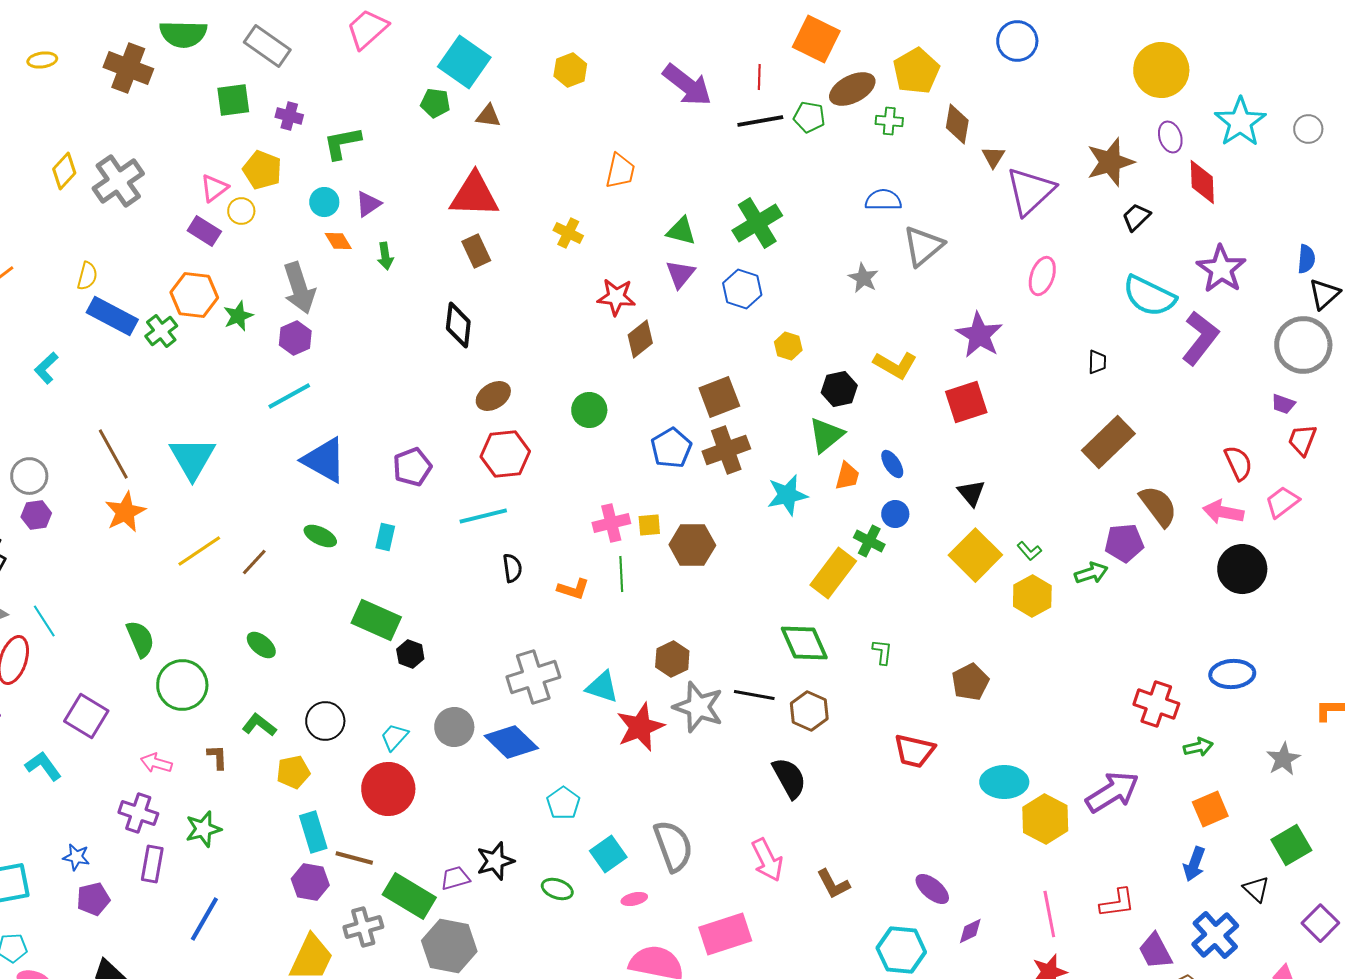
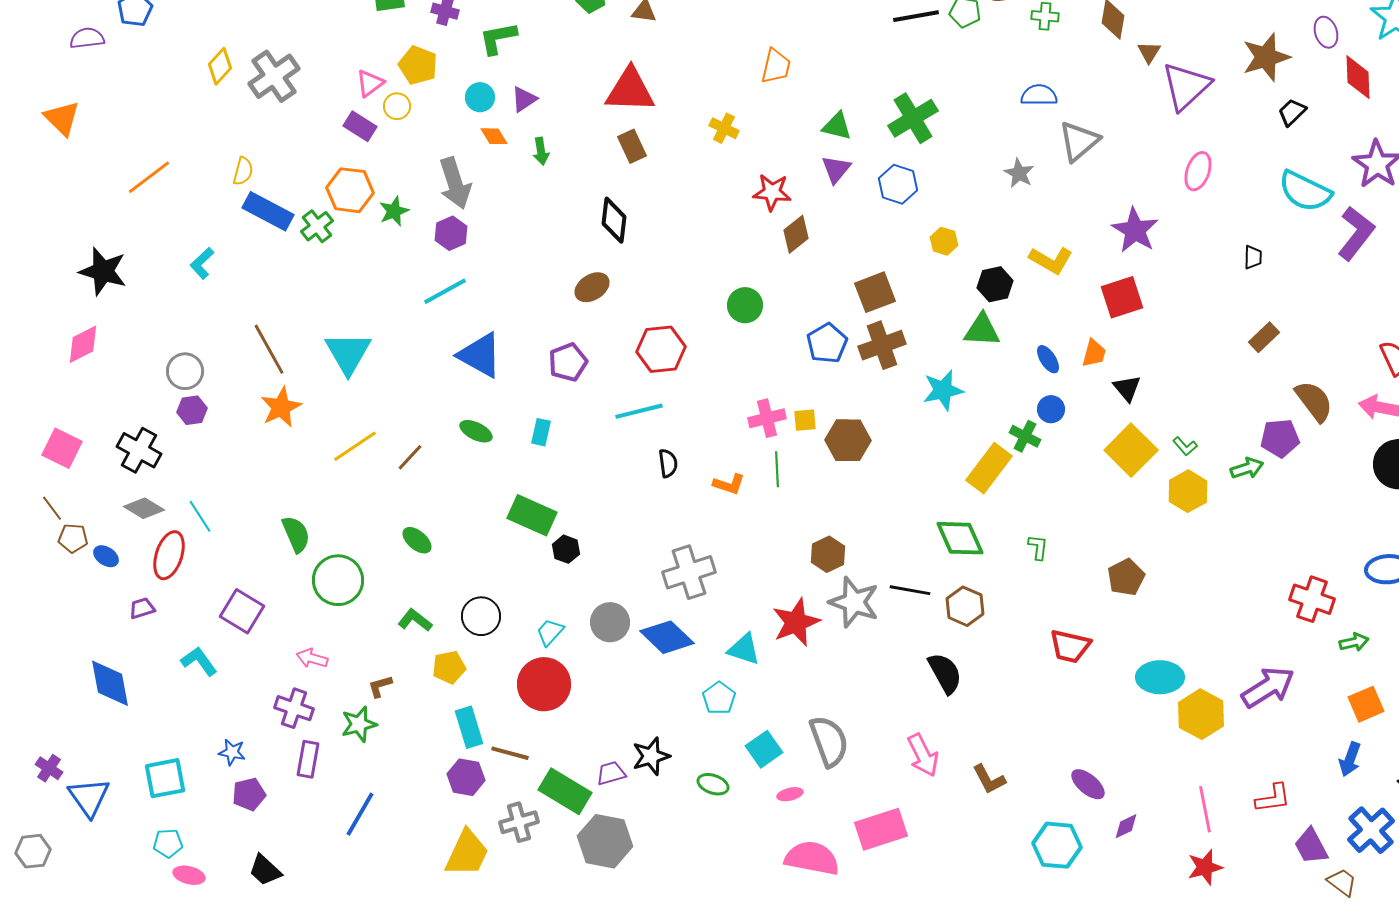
brown ellipse: (493, 396) -> (592, 287), moved
green triangle: (826, 435) -> (982, 330), turned 42
brown rectangle: (1108, 442) -> (1264, 337), size x0.6
orange trapezoid: (847, 476) -> (1094, 353), moved
cyan triangle: (602, 687) -> (744, 649), moved
brown L-shape: (217, 757) -> (380, 686), moved, turned -104

